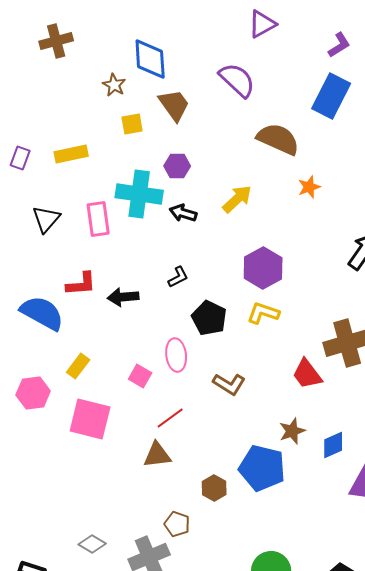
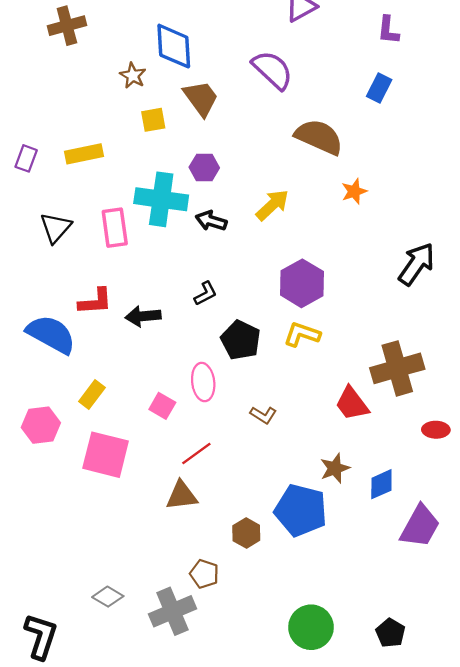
purple L-shape: (339, 45) -> (388, 30), turned 128
blue rectangle: (331, 96) -> (379, 88), size x0.6
brown L-shape: (229, 384) -> (263, 415), size x0.7

